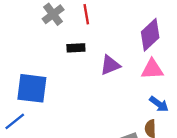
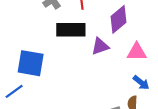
purple diamond: (150, 35) -> (119, 19), moved
black rectangle: (76, 48) -> (71, 30), size x1.8

